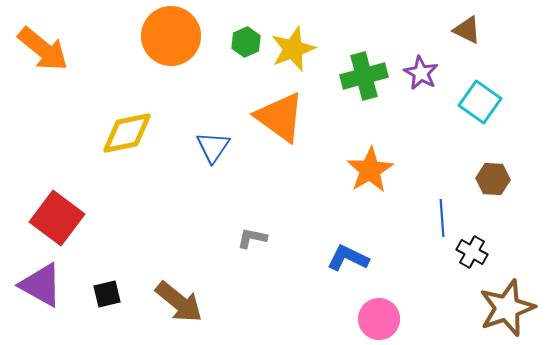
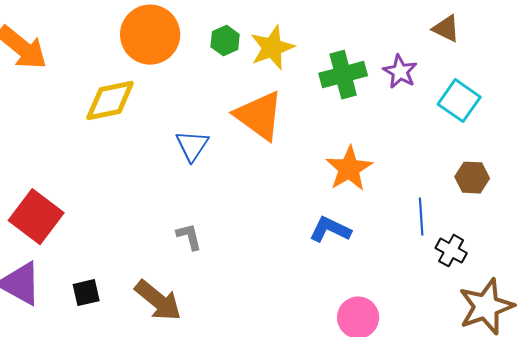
yellow diamond: (127, 133) -> (110, 101), moved
gray L-shape: (252, 238) -> (189, 237), moved, turned 64
blue L-shape: (348, 258) -> (330, 230), moved

